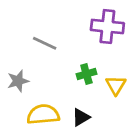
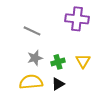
green cross: (86, 74) -> (58, 62), moved
gray star: (18, 81) -> (35, 58), moved

